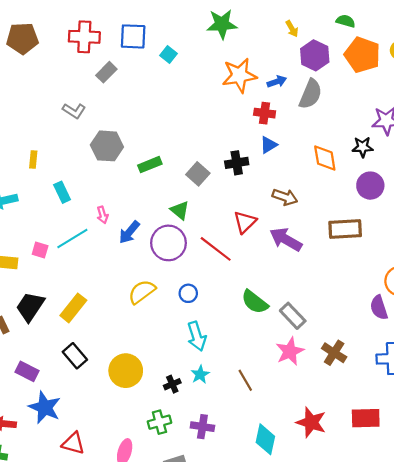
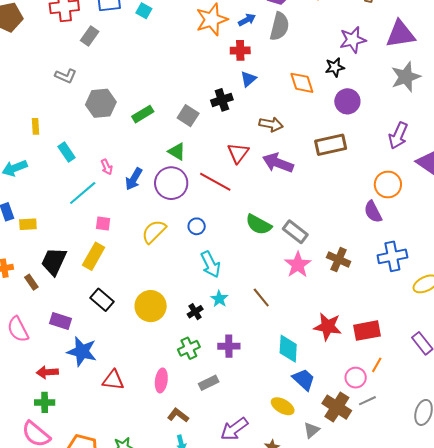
pink square: (40, 250) -> (103, 223), moved
red rectangle: (366, 418) -> (367, 331), moved

